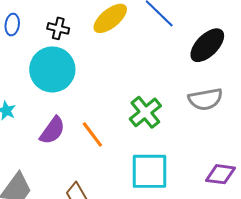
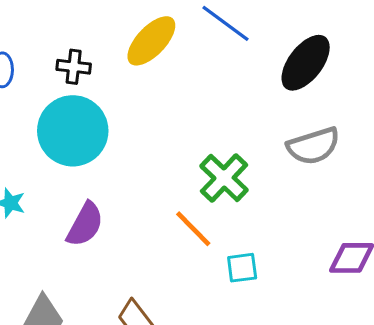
orange line: (92, 134) -> (193, 229), moved
cyan square: (149, 171) -> (242, 268), size x0.5

